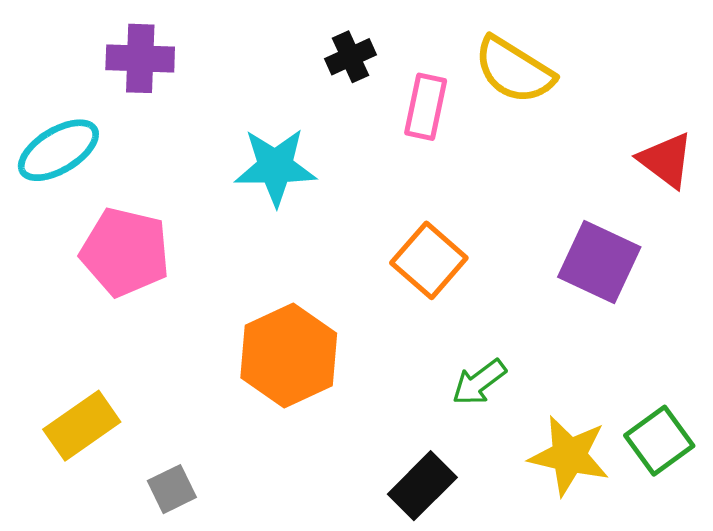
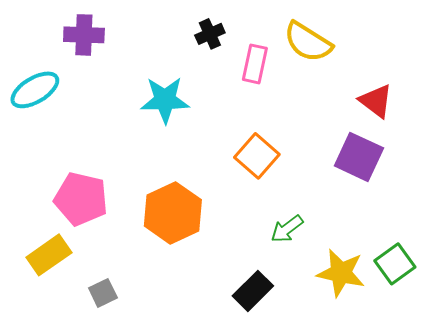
red triangle: (666, 160) -> (376, 101), moved
pink pentagon: (125, 252) -> (81, 199), moved

